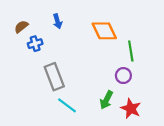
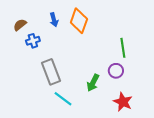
orange diamond: (104, 31) -> (79, 21), moved, turned 45
green arrow: (106, 100) -> (93, 83), moved

